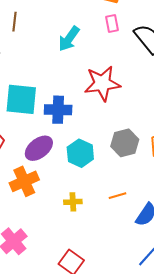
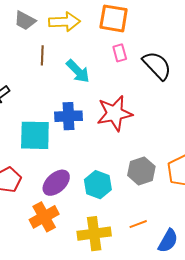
brown line: (15, 22) -> (42, 55), moved
cyan arrow: (69, 39) -> (78, 71), turned -76
blue cross: (58, 110) -> (68, 116), moved
yellow cross: (73, 202) -> (94, 234), size x1.8

